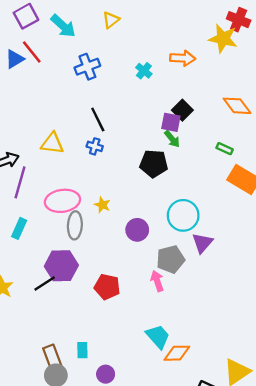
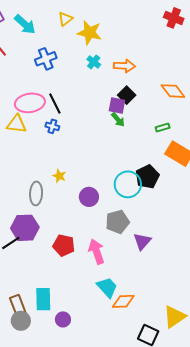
yellow star: (223, 39) -> (90, 33), moved
orange arrow: (183, 58) -> (124, 66), moved
green rectangle: (225, 149) -> (163, 127), turned -40
black pentagon: (154, 164) -> (147, 177), moved, turned -30
pink ellipse: (62, 201) -> (30, 103), moved
purple triangle: (202, 243) -> (142, 241), moved
pink arrow: (157, 281) -> (96, 251), moved, size x1.4
cyan rectangle: (82, 350) -> (43, 299), size x1.6

